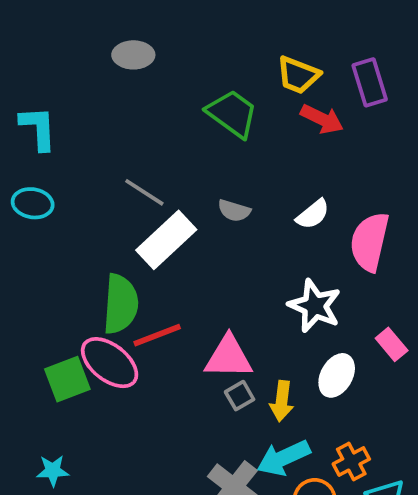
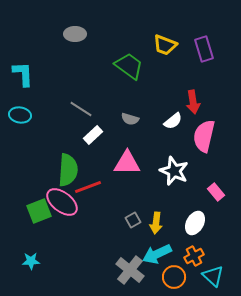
red arrow: (322, 119) -> (193, 102), moved, turned 55
white rectangle: (166, 240) -> (93, 135), size x0.6
pink triangle: (229, 357) -> (127, 163), moved
white ellipse: (337, 375) -> (195, 223), moved

